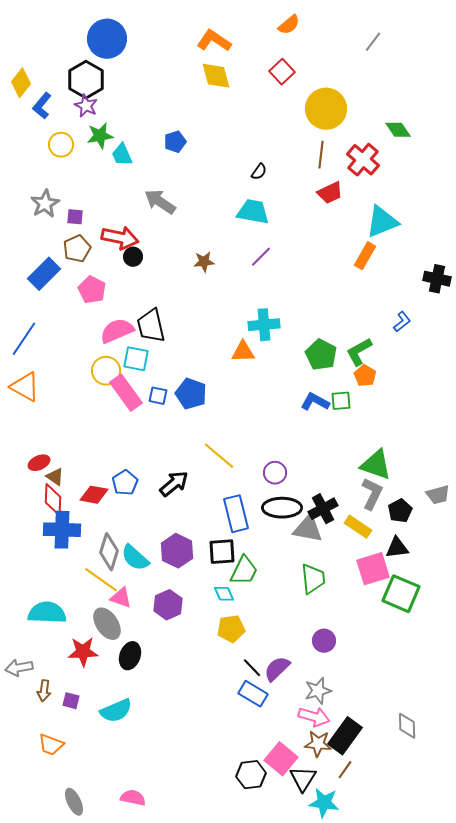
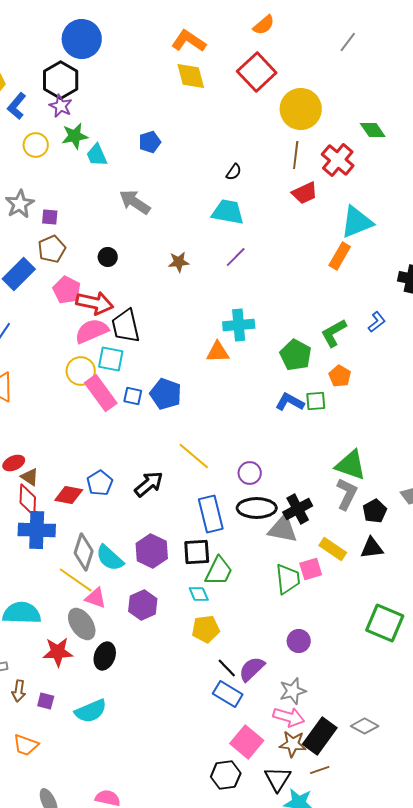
red square: (282, 72) -> (257, 72), size x1.5
red arrow: (120, 238) -> (95, 303), moved
green L-shape: (359, 352) -> (334, 333), moved
yellow rectangle: (358, 527) -> (333, 549), moved
pink square: (373, 569) -> (311, 569), moved, size x0.7
green square: (401, 594) -> (385, 623), moved
gray diamond: (407, 726) -> (365, 726), moved, turned -60
pink square: (281, 759) -> (247, 742), moved
brown line: (345, 770) -> (320, 770), turned 36

